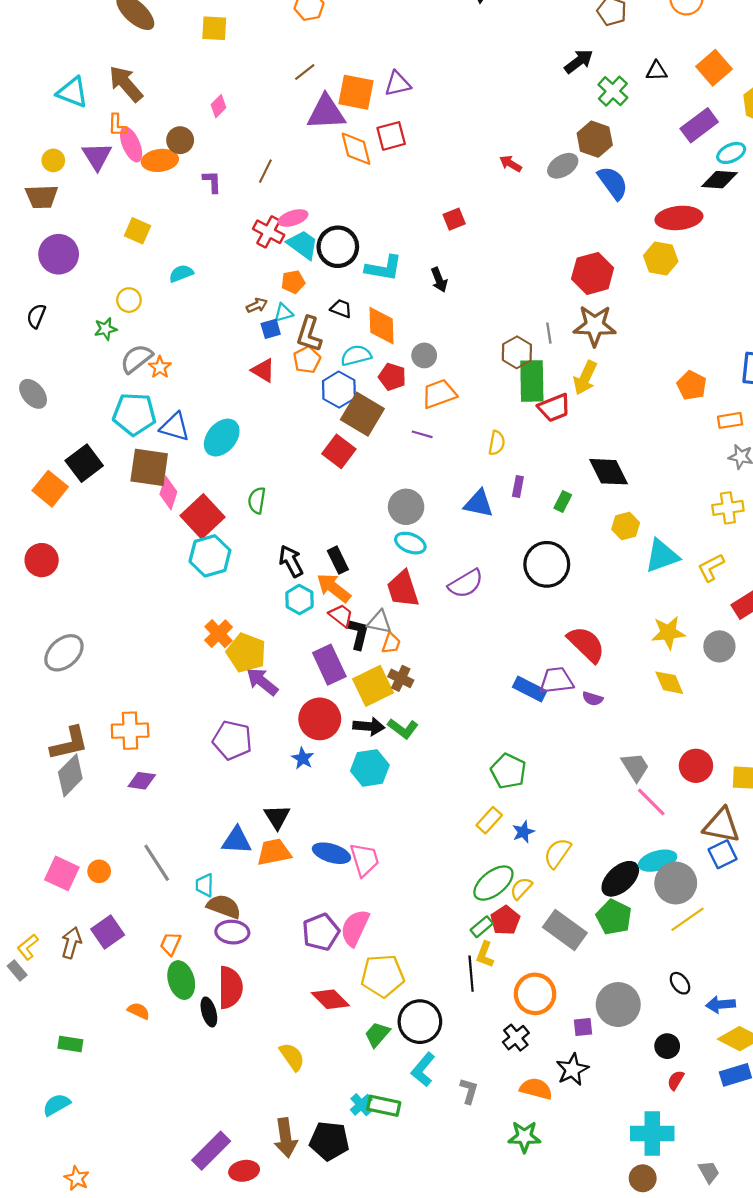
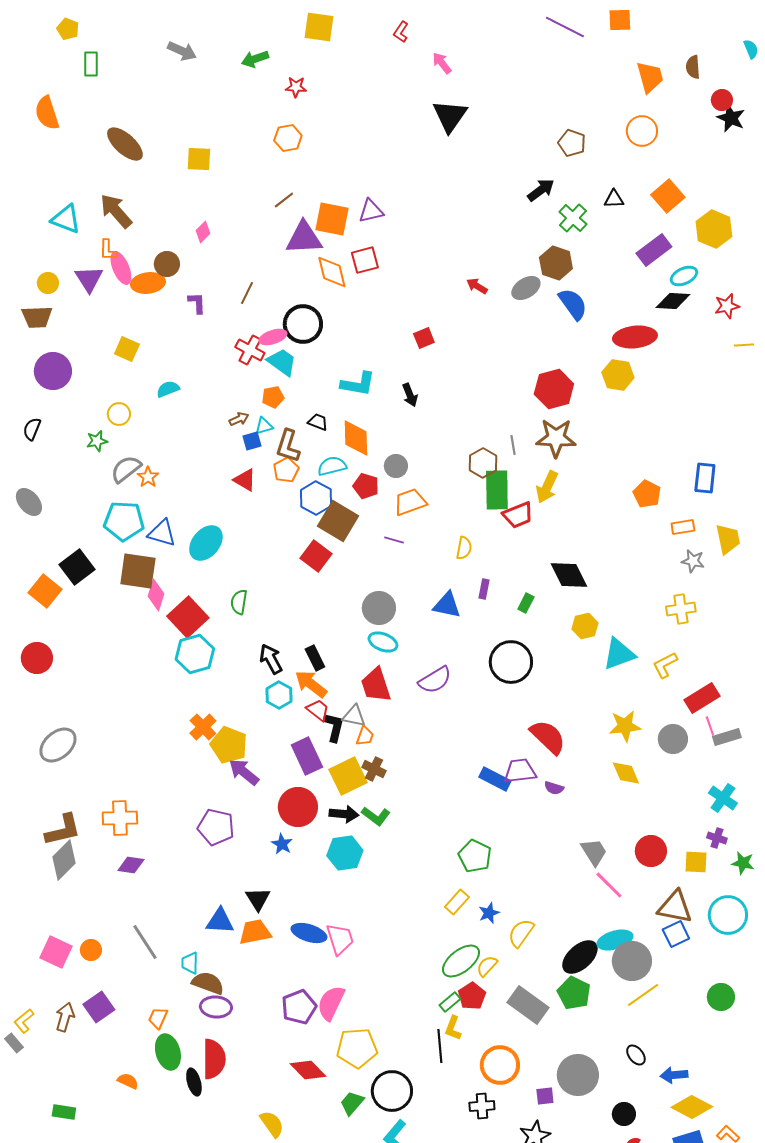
black circle: (338, 247) -> (303, 324), moved
black cross: (516, 1038) -> (482, 1106), turned 35

